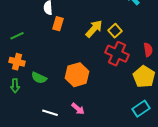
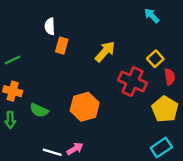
yellow square: (115, 31) -> (155, 59), moved
pink arrow: (78, 109) -> (75, 149), moved, turned -72

